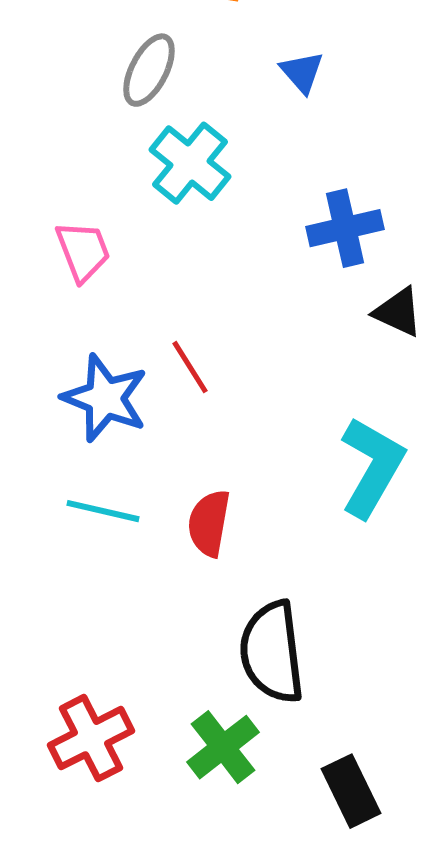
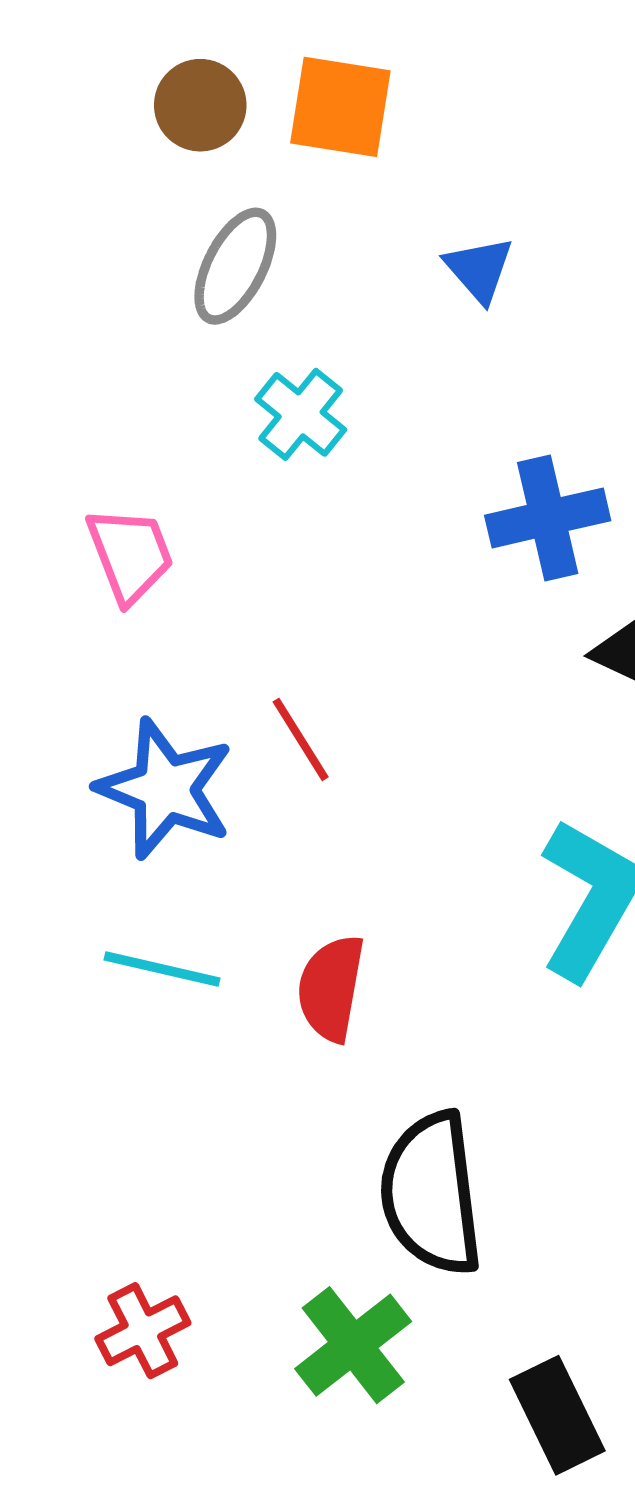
cyan cross: (190, 163) -> (301, 414), size x0.7
red cross: (91, 738) -> (143, 1331), size x0.7

